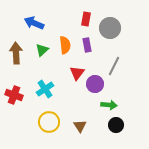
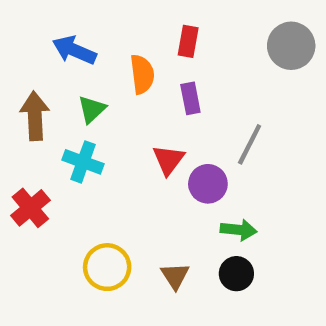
gray circle: (110, 28) -> (291, 46), moved
orange semicircle: (65, 45) -> (142, 74), moved
cyan cross: (45, 89) -> (83, 162), moved, turned -36
red cross: (14, 95) -> (30, 208), turned 30
black circle: (116, 125) -> (236, 274), moved

